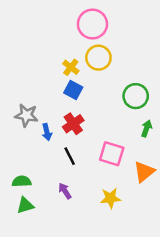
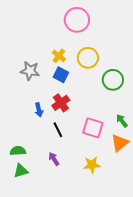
yellow circle: (98, 58) -> (88, 58), moved
gray star: (26, 115) -> (30, 71), moved
green arrow: (147, 128) -> (122, 121), moved, turned -56

